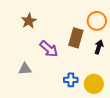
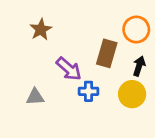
blue cross: (71, 80) -> (88, 91), moved
yellow circle: (94, 84) -> (132, 94), moved

